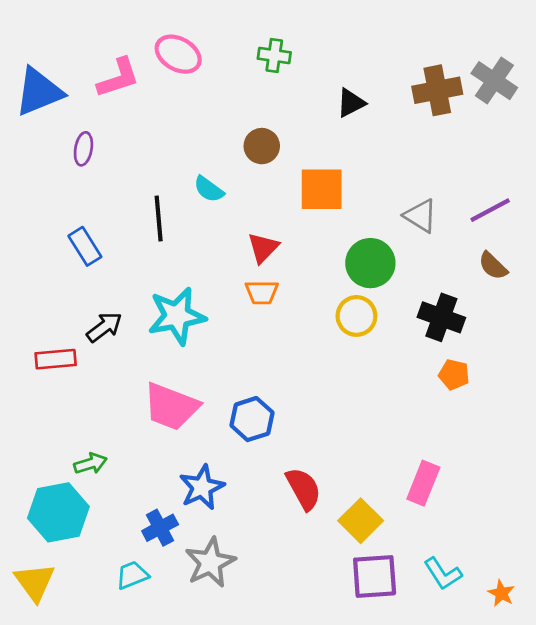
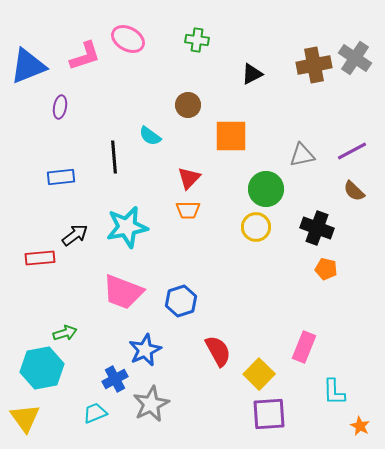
gray triangle: (421, 216) -> (302, 155), turned -44
blue rectangle: (85, 246) -> (61, 177), turned -64
cyan L-shape: (443, 574) -> (334, 392), moved, turned 32

